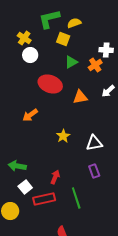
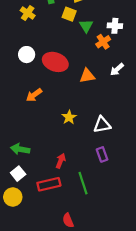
white circle: (30, 55) -> (27, 55), moved
green triangle: (71, 62) -> (86, 26), moved, turned -32
white square: (25, 187) -> (18, 174), moved

